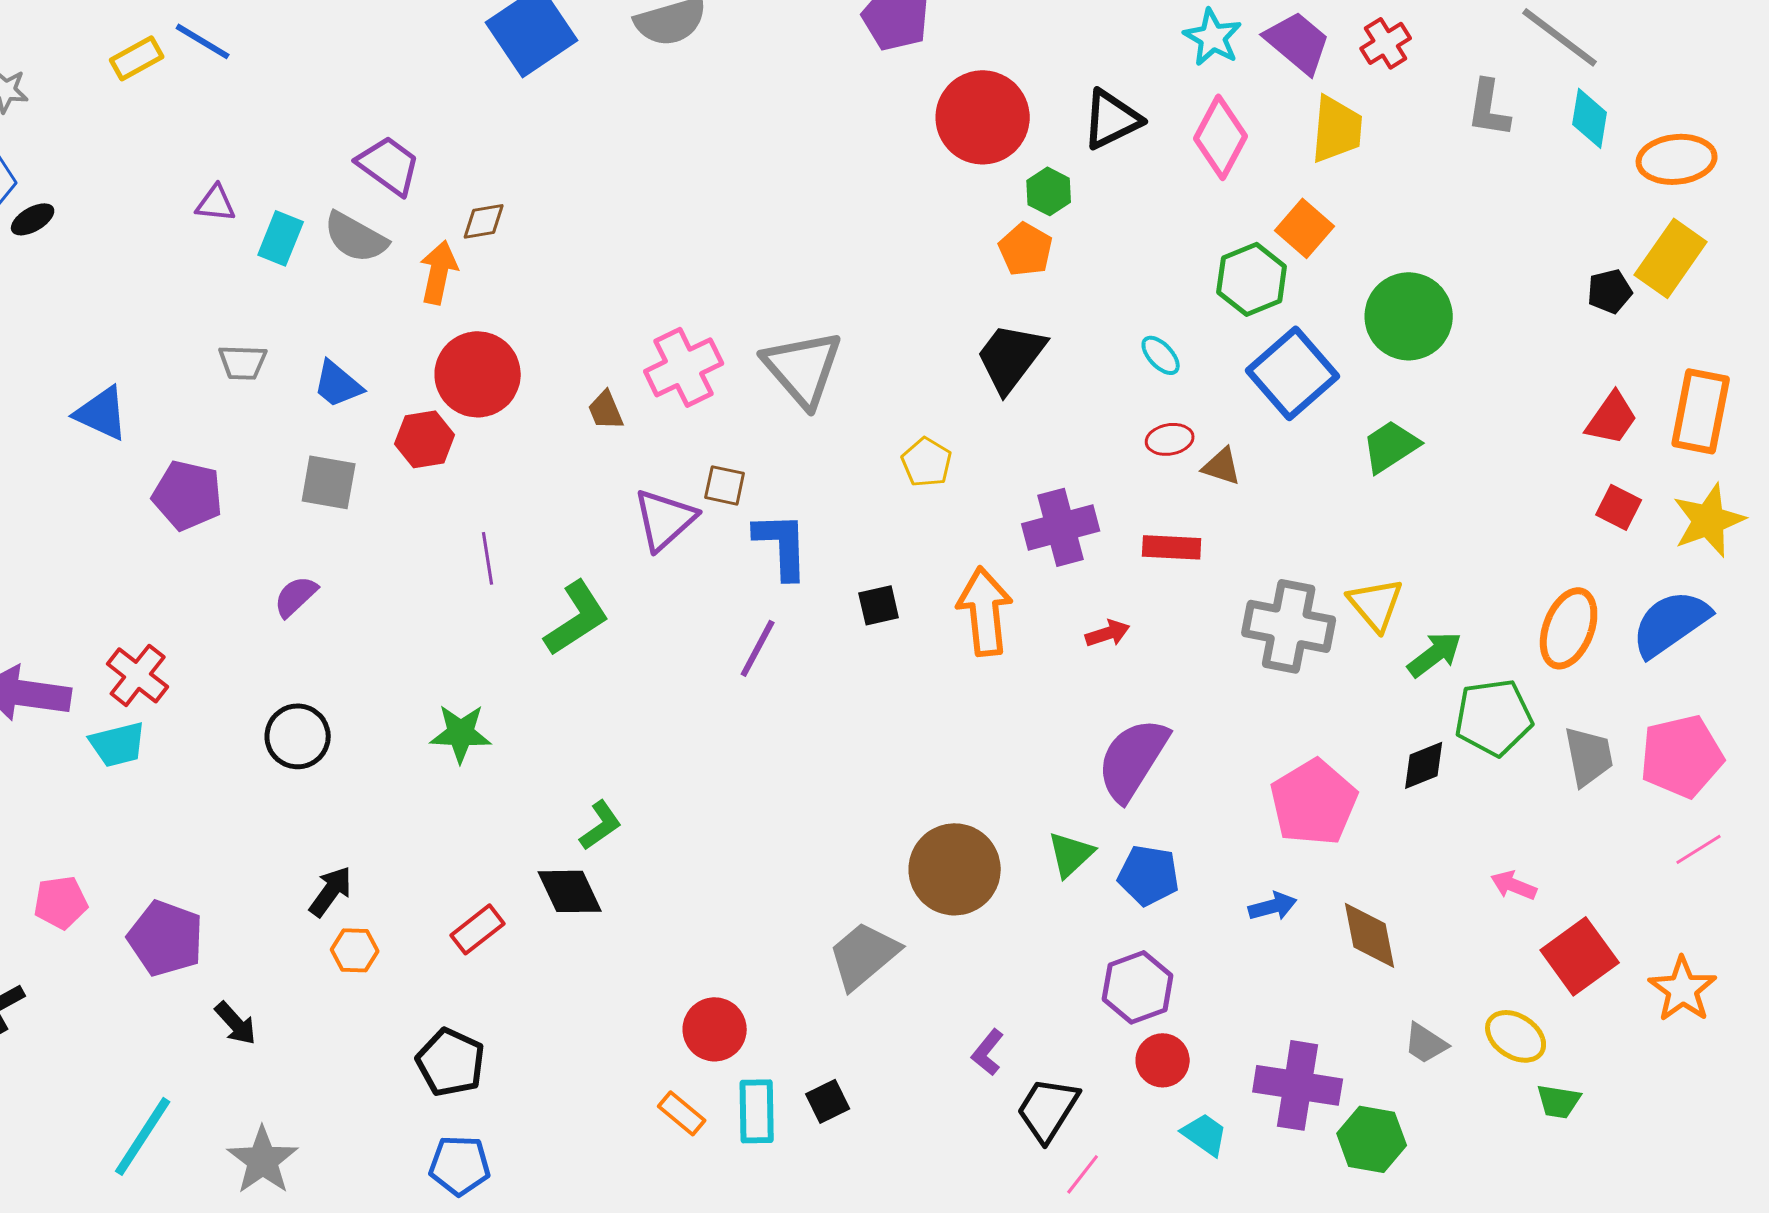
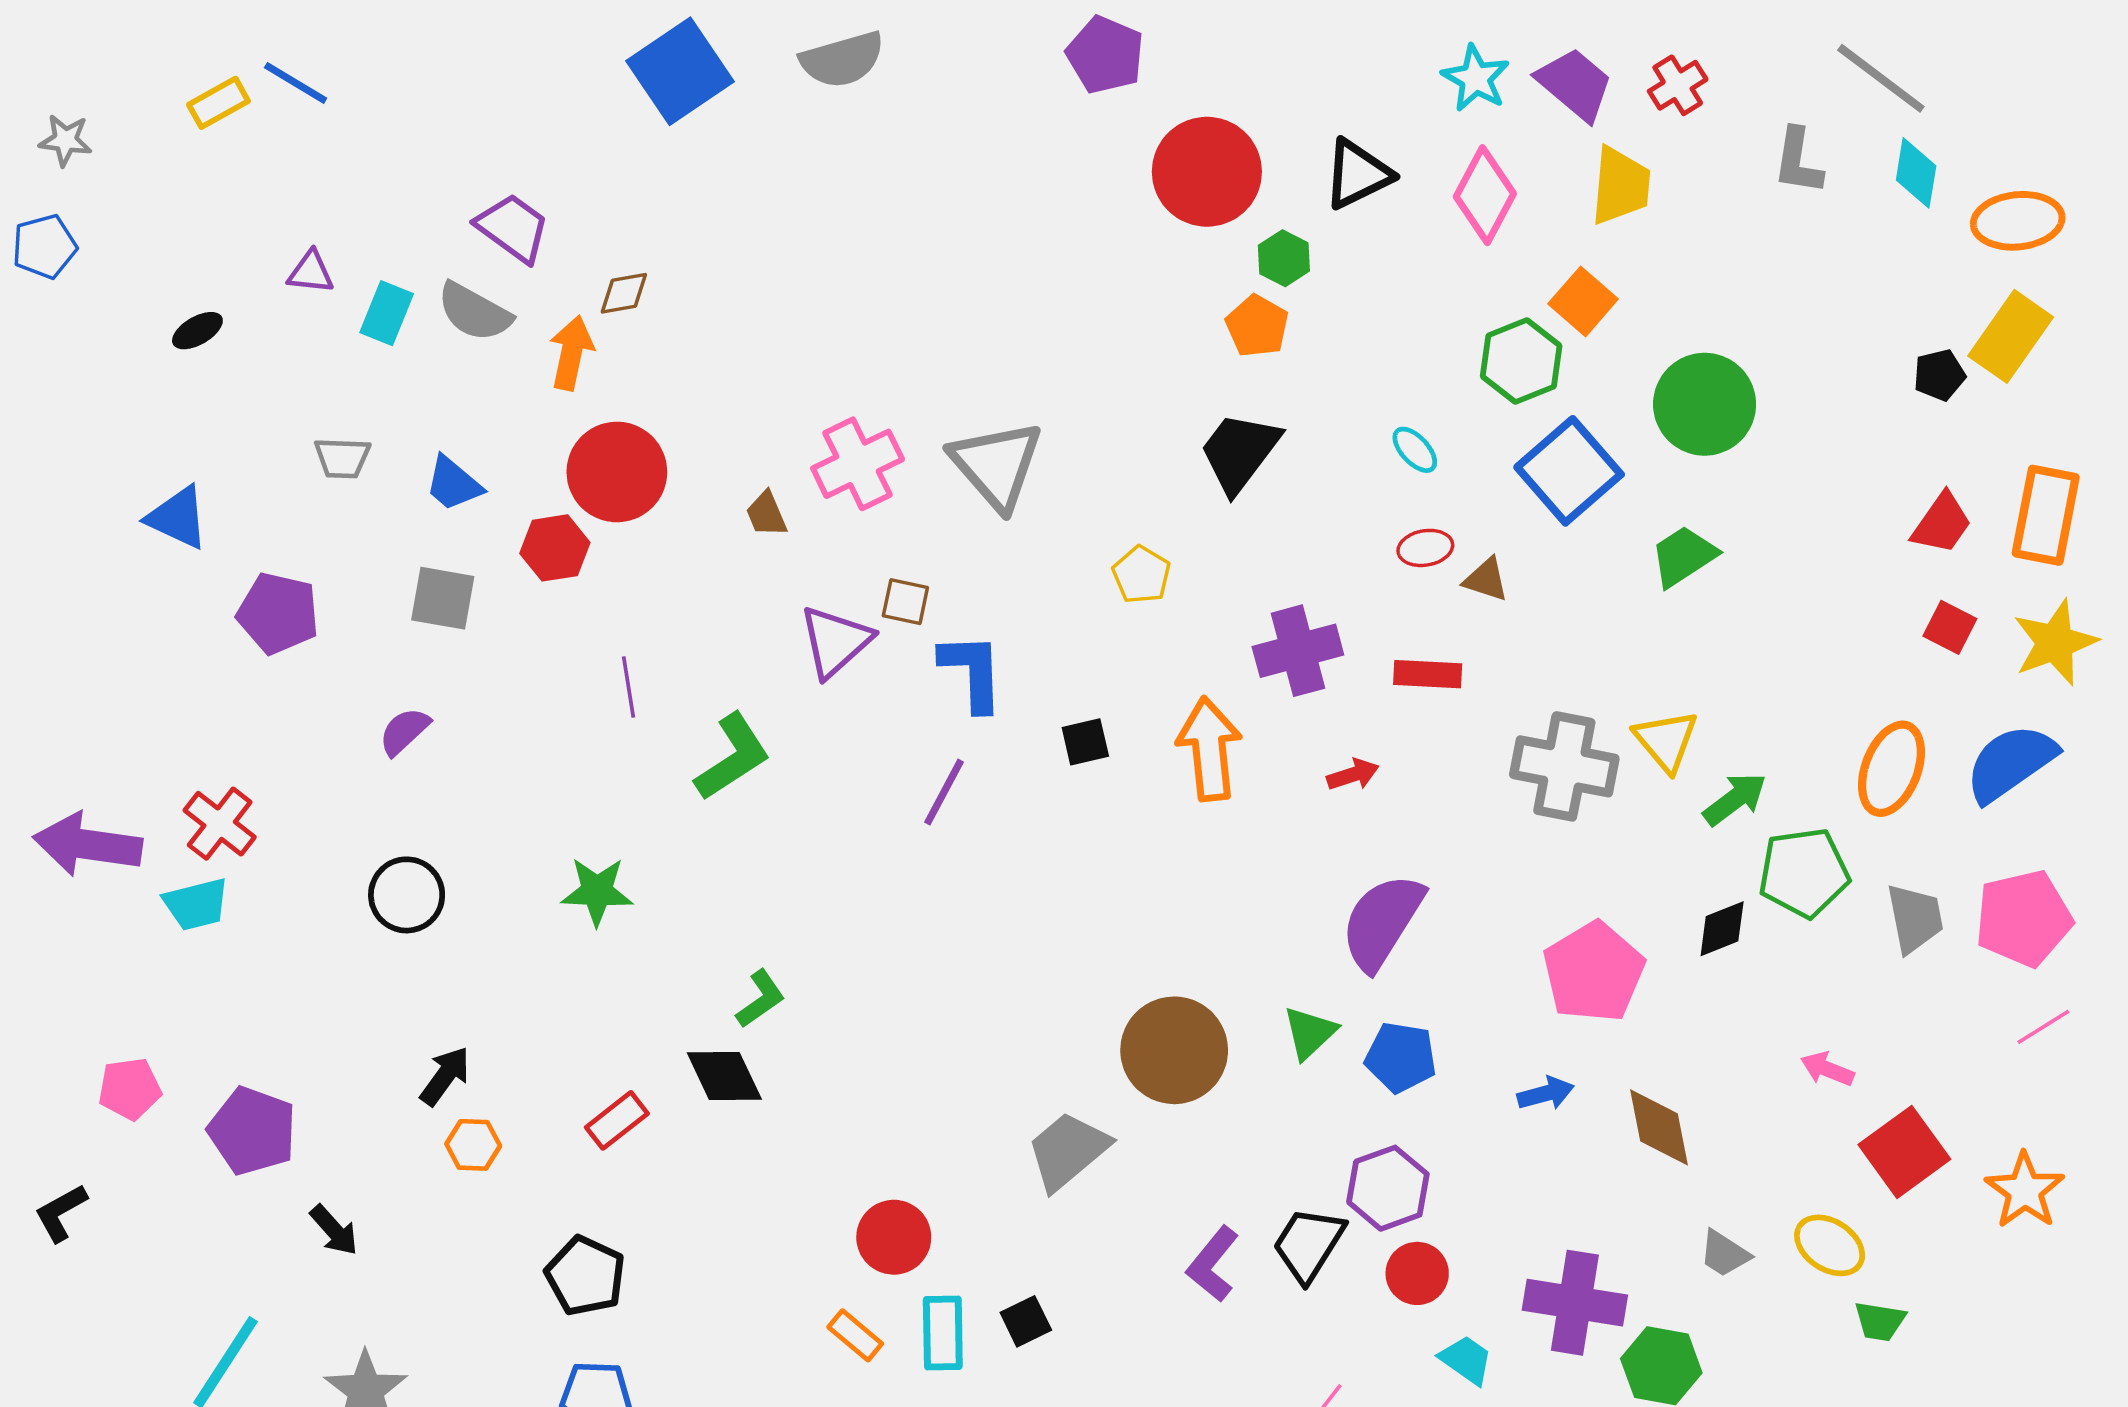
black ellipse: (33, 219) -> (197, 331), moved
purple L-shape: (988, 1052) -> (1213, 1264), size x1.4
black trapezoid: (1048, 1109) -> (1309, 1244), moved

